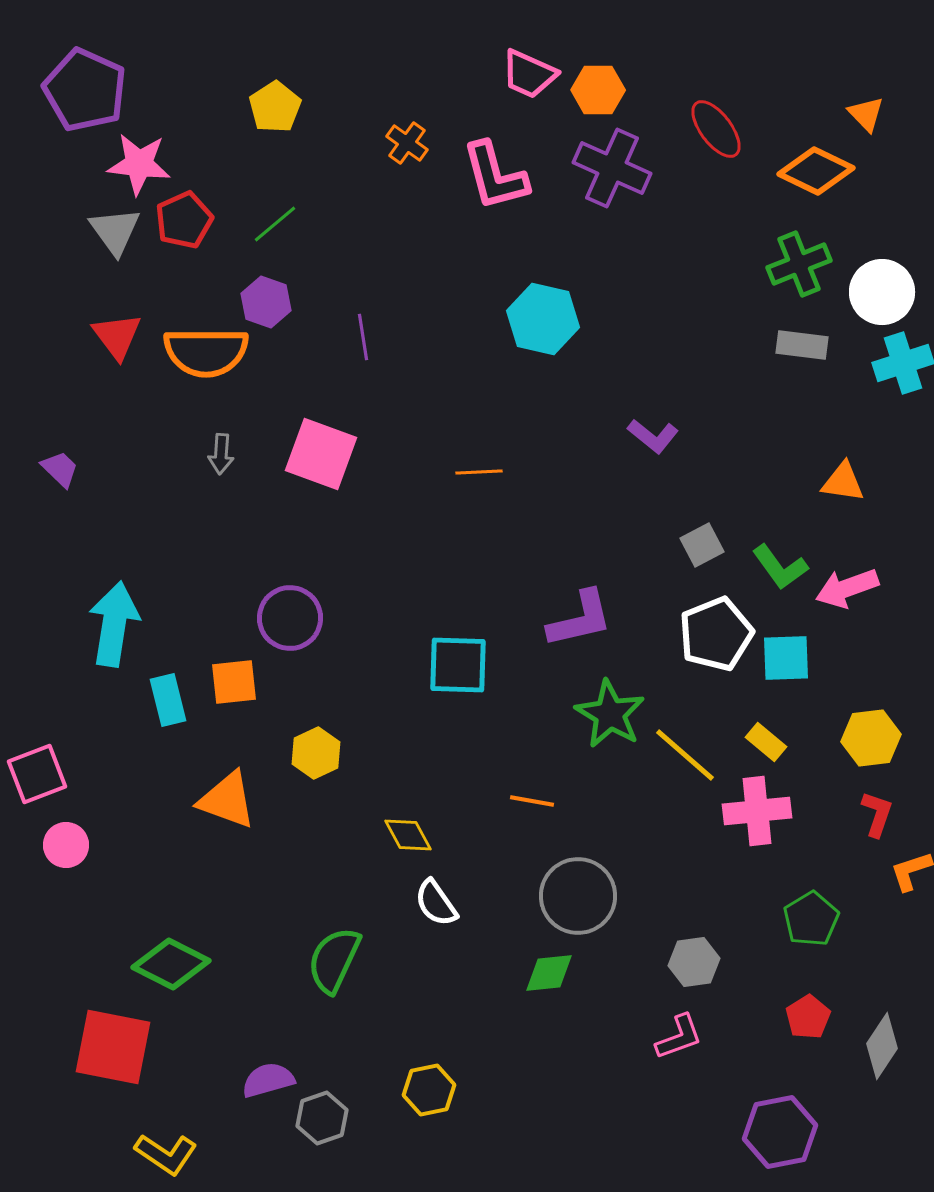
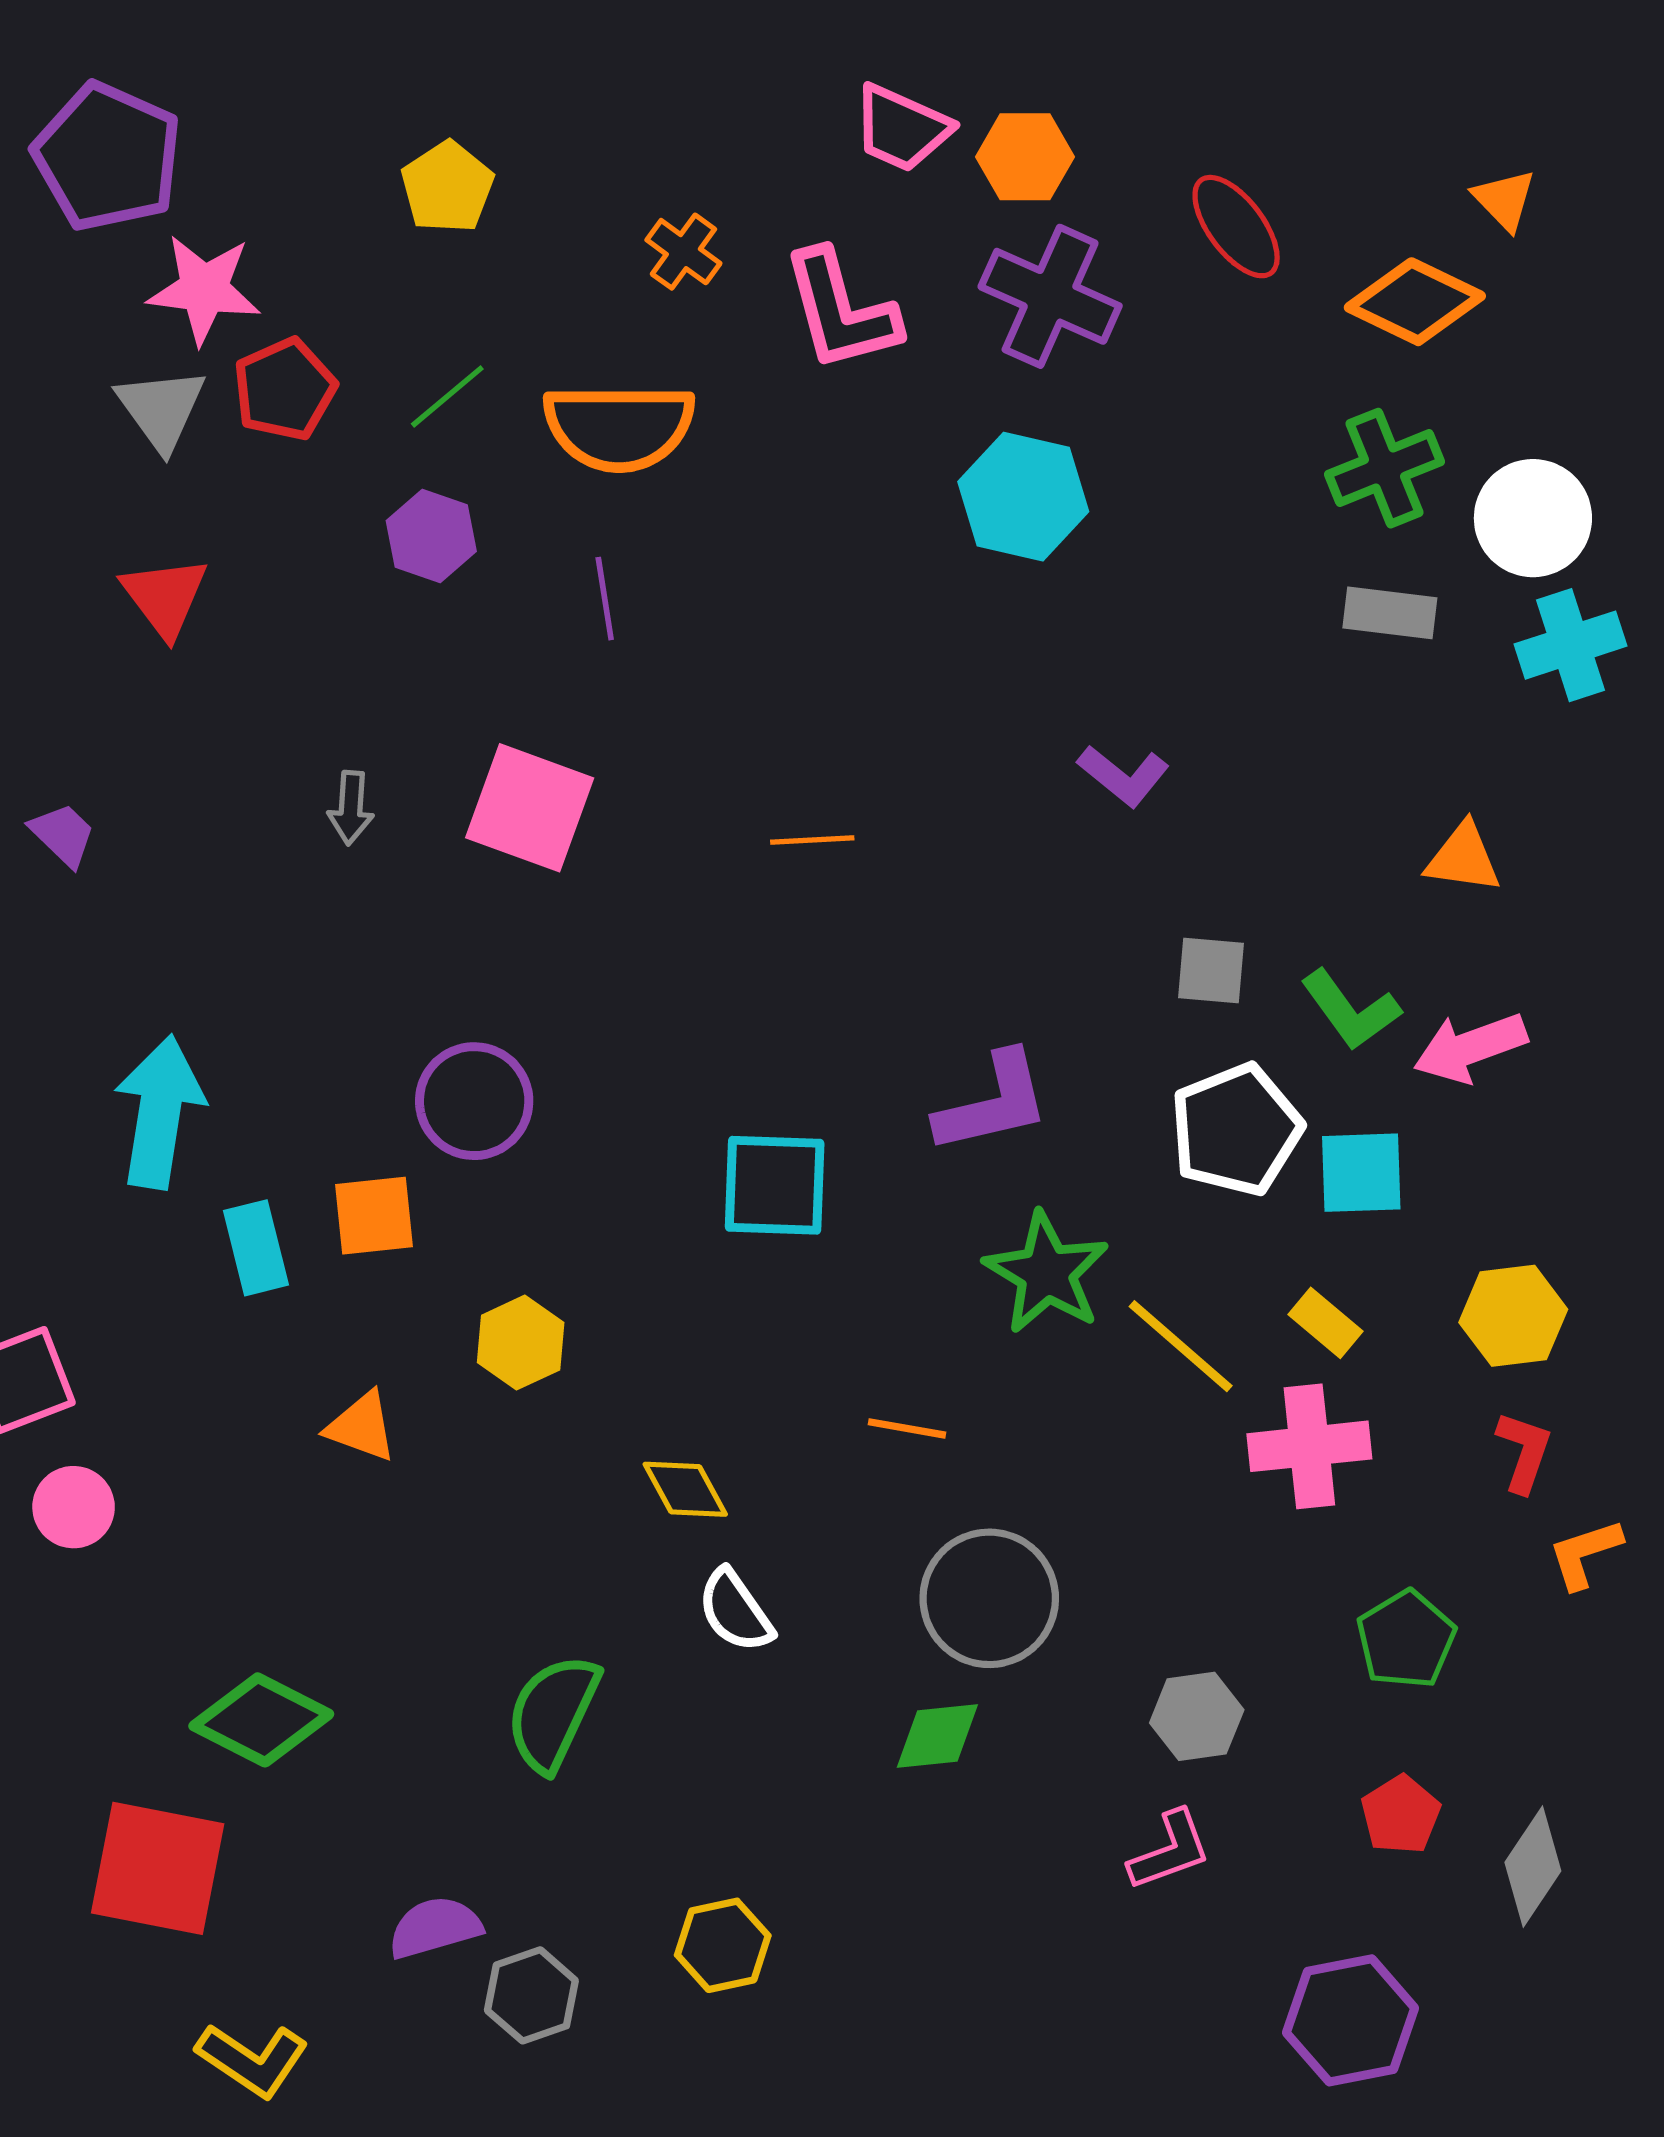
cyan hexagon: (543, 319) -> (1023, 497), moved
orange semicircle: (206, 352) -> (619, 427), moved
gray square: (702, 545) -> (1211, 971), turned 33
orange triangle: (227, 800) -> (361, 1427), size x0.7

